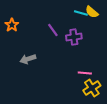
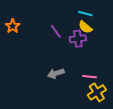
yellow semicircle: (92, 12) -> (85, 27), moved
gray arrow: (28, 59) -> (56, 73), moved

